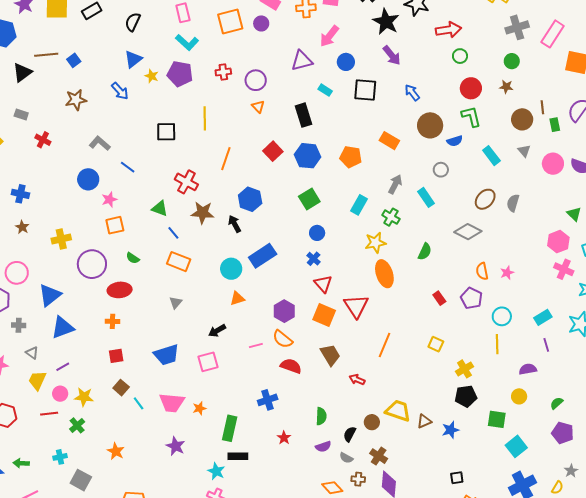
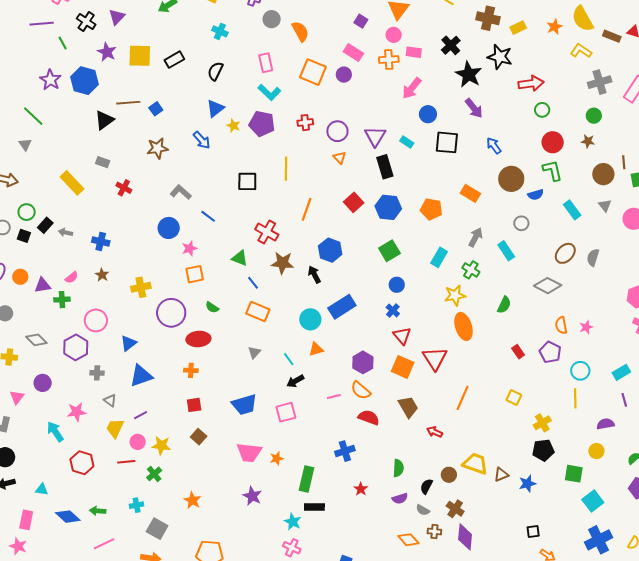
orange square: (230, 21) -> (313, 72), turned 36
purple triangle: (302, 61) -> (375, 136), moved, turned -45
blue triangle: (50, 295) -> (129, 343), size x0.7
cyan line: (139, 403) -> (289, 359), moved

